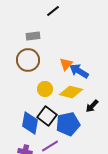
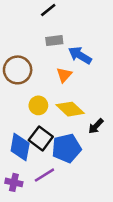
gray rectangle: (33, 36) -> (54, 41), moved
blue arrow: (79, 71) -> (80, 55), moved
yellow diamond: (71, 92) -> (70, 109), turned 30

